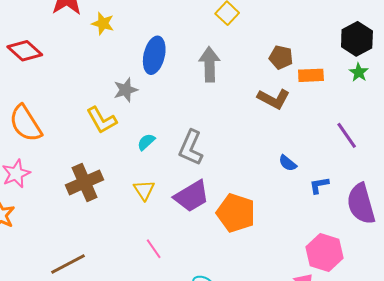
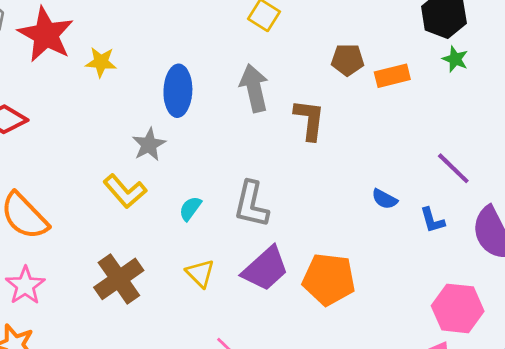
brown L-shape: (274, 99) -> (309, 120), moved, turned -100
purple line: (347, 135) -> (453, 168), moved
blue L-shape: (319, 185) -> (432, 220), turned -85

